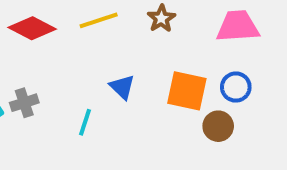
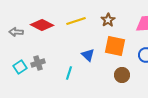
orange square: (187, 91) -> (115, 46), moved
brown circle: (218, 126) -> (122, 75), moved

